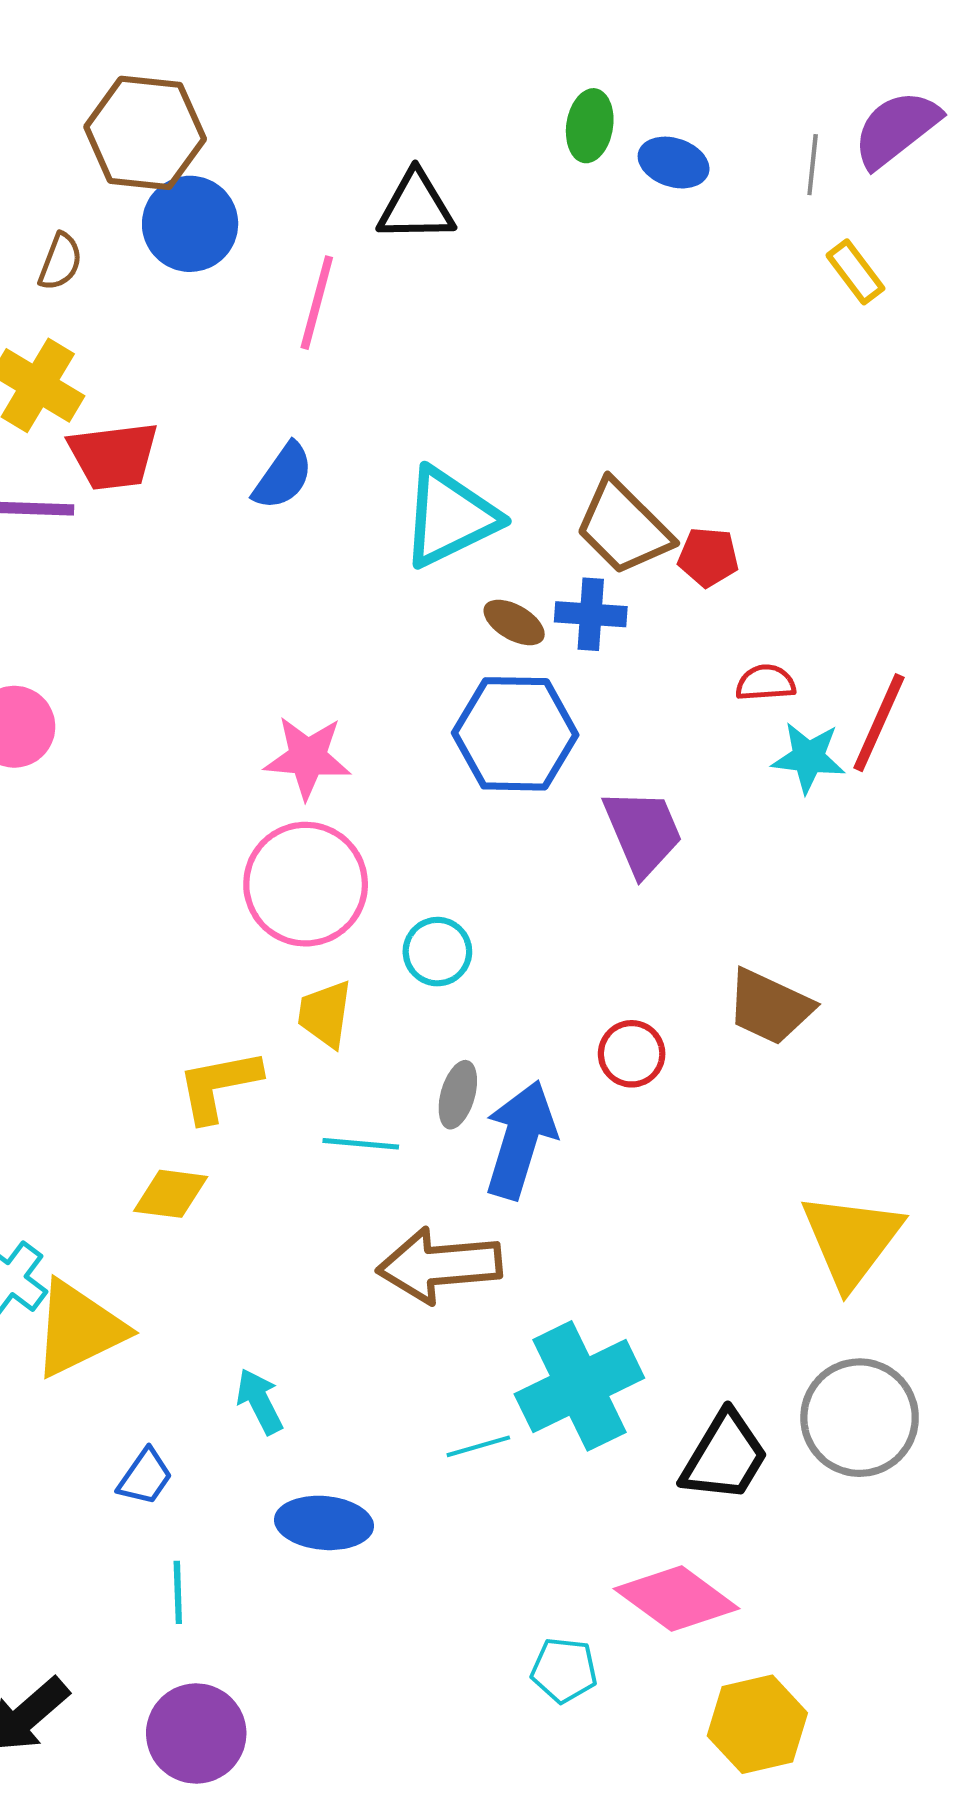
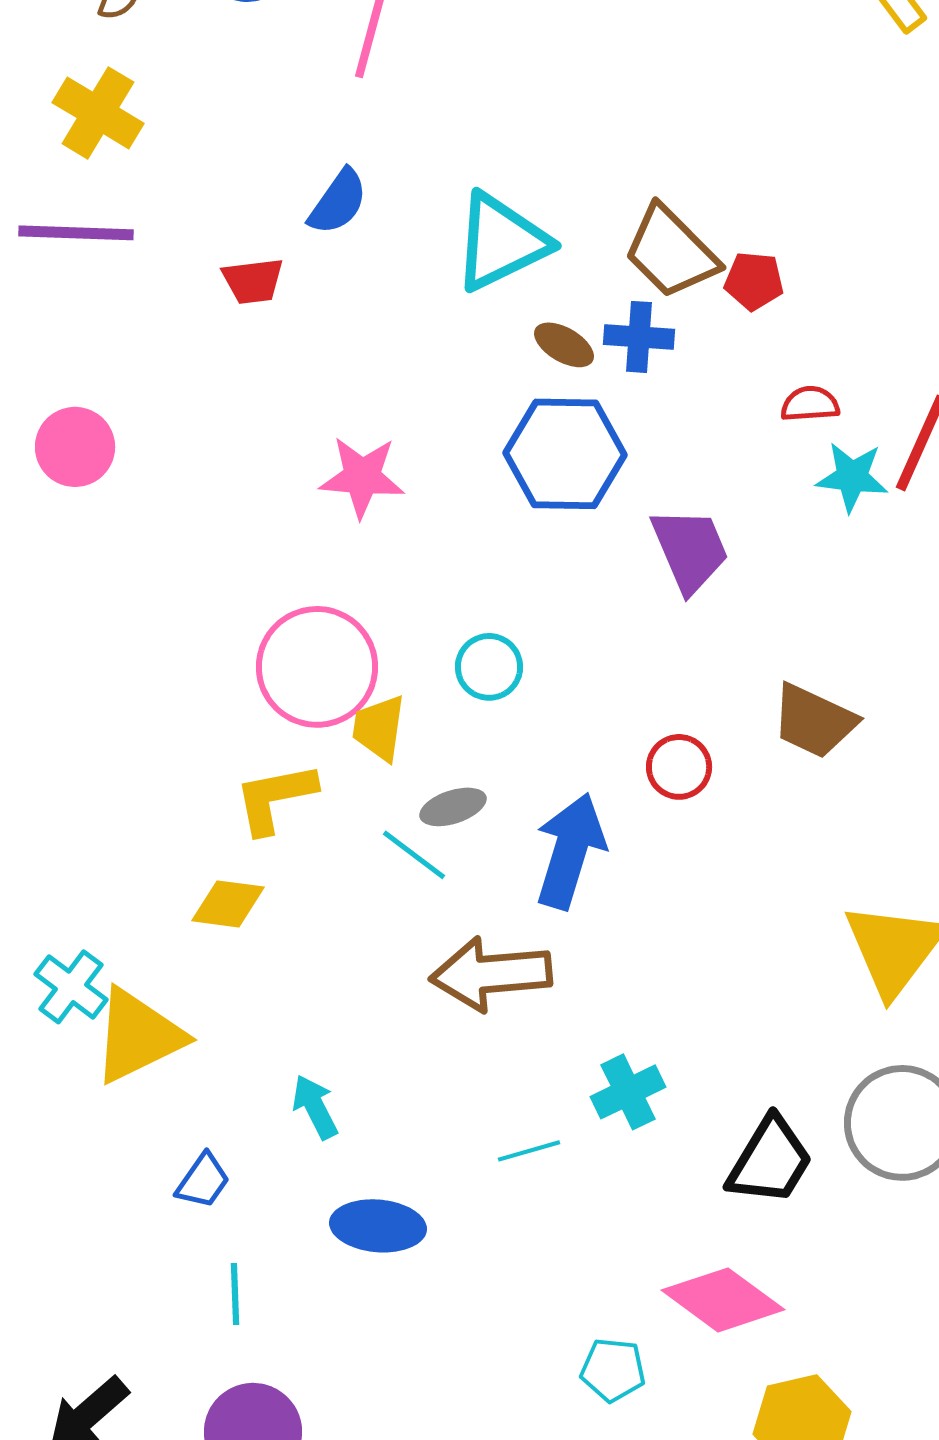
red trapezoid: (113, 456) -> (253, 281), moved, size x0.7
pink circle: (306, 884) -> (317, 667), moved
gray ellipse: (458, 1095) -> (453, 807), moved, turned 56
cyan line: (361, 1144) -> (414, 855), turned 32
cyan cross: (579, 1386) -> (628, 1092), size x0.6

